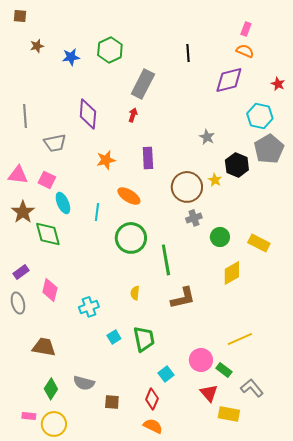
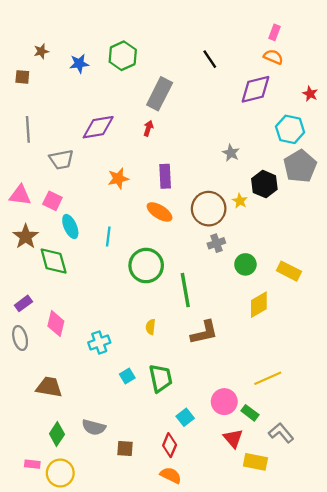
brown square: (20, 16) -> (22, 77), moved
black line: (188, 53) -> (210, 59), turned -30
purple diamond: (88, 114) -> (98, 127), turned 76
orange ellipse: (129, 196) -> (160, 212), moved

